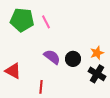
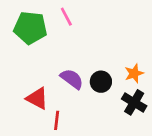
pink line: (46, 22) -> (66, 17), moved
red triangle: (13, 71) -> (37, 98), moved

